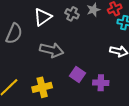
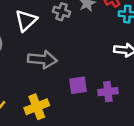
purple square: (77, 75) -> (78, 85), turned -35

